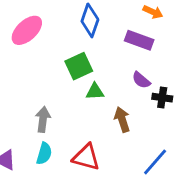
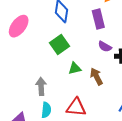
purple rectangle: (139, 40) -> (98, 19), turned 66
green triangle: (95, 92) -> (75, 68), moved

